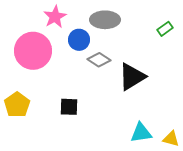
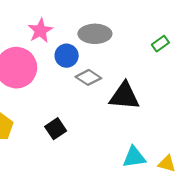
black triangle: (132, 77) -> (124, 96), turned 36
black square: (69, 107) -> (56, 129), turned -36

